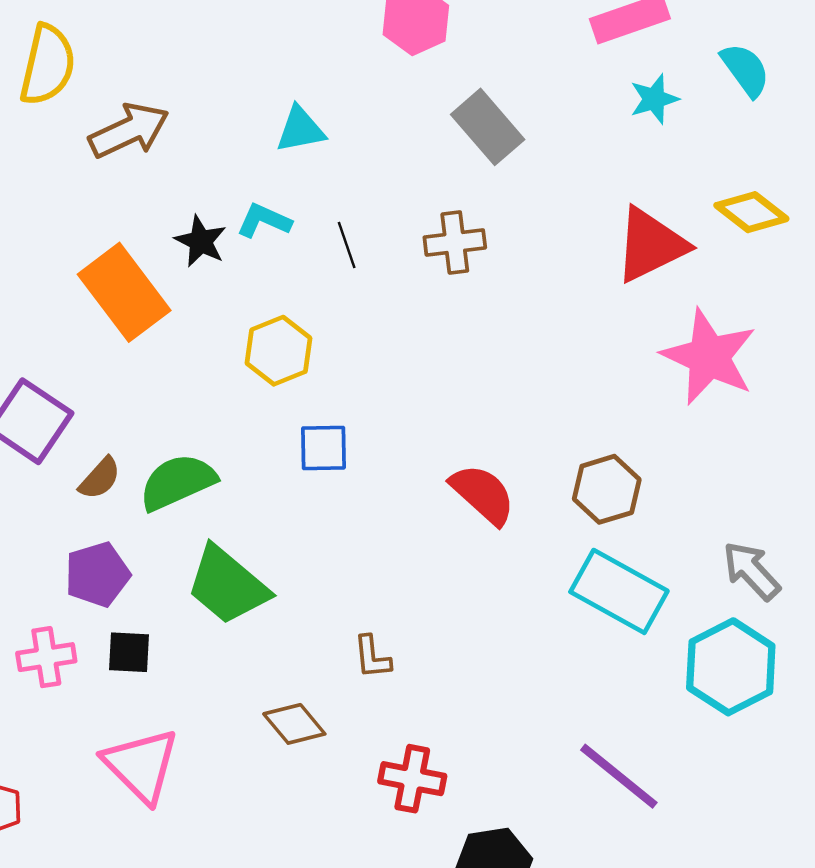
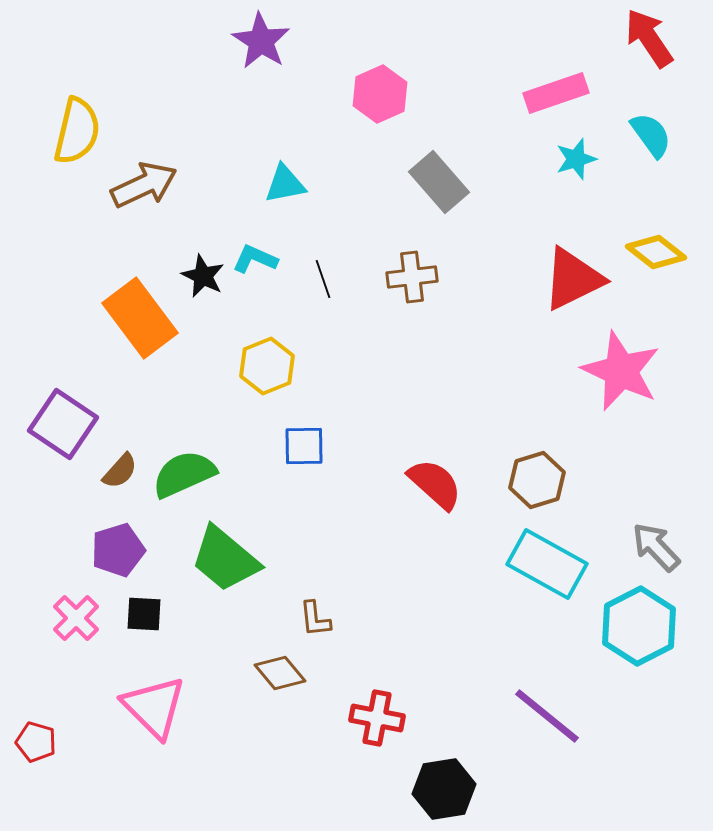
pink cross: (46, 657) -> (76, 618), turned -36
brown L-shape: (372, 657) -> (315, 619), moved

